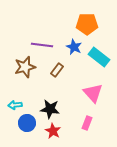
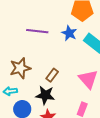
brown star: (25, 67) -> (20, 68), moved
brown rectangle: (57, 70) -> (52, 75), moved

